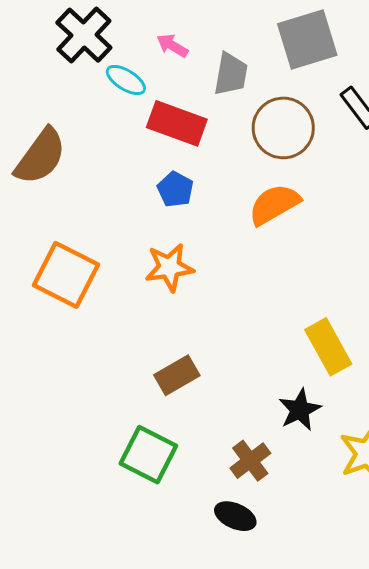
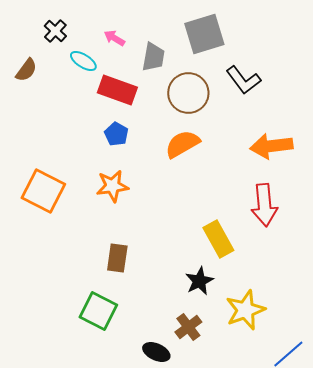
black cross: (84, 35) -> (55, 31), size x0.6
brown semicircle: (40, 156) -> (26, 70), moved, size x0.6
brown rectangle: (177, 375) -> (117, 258), turned -52
brown cross: (250, 461) -> (188, 327), moved

